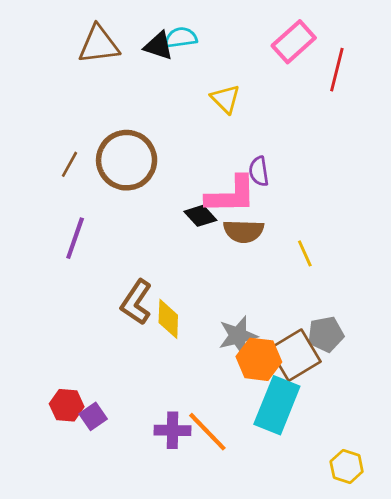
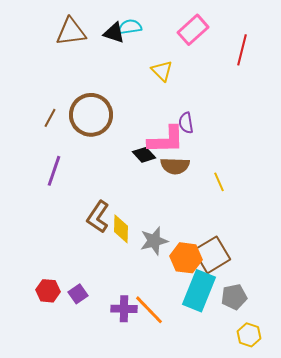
pink rectangle: (294, 42) -> (193, 30), moved
gray pentagon: (326, 334) -> (234, 297), moved
gray star: (238, 336) -> (154, 241), moved
purple square: (93, 416) -> (78, 294), moved

